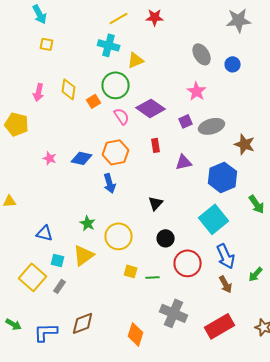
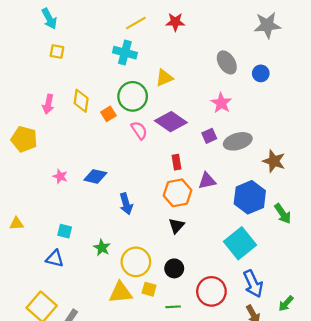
yellow triangle: (136, 60) -> (164, 78), moved
orange hexagon: (116, 152) -> (177, 193), moved
green arrow: (257, 204) -> (283, 214), moved
black circle: (166, 238) -> (174, 268), moved
yellow triangle: (84, 255) -> (121, 293), moved, turned 30
cyan square: (58, 260) -> (65, 231), moved
yellow square: (131, 271) -> (149, 289), moved

